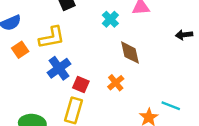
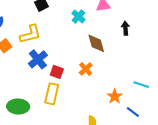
black arrow: (184, 35) -> (125, 28), moved, turned 96
cyan line: (171, 106) -> (141, 85), moved

